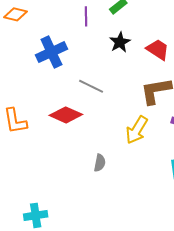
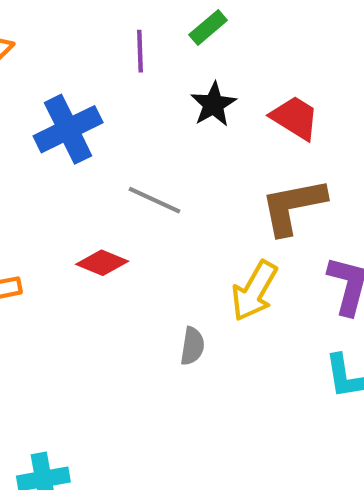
red diamond: (66, 115) -> (102, 263), size x0.7
gray semicircle: (100, 163) -> (192, 346), moved

